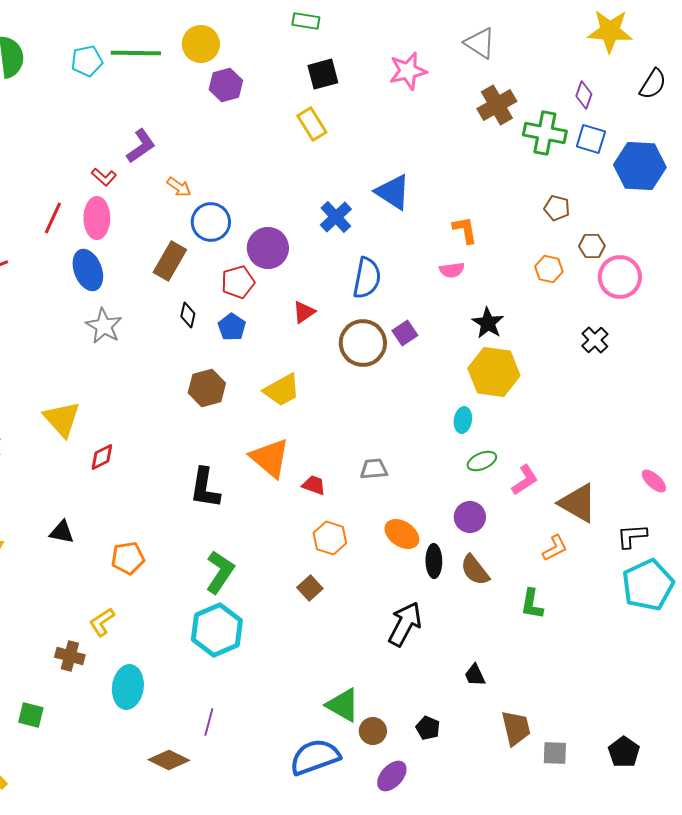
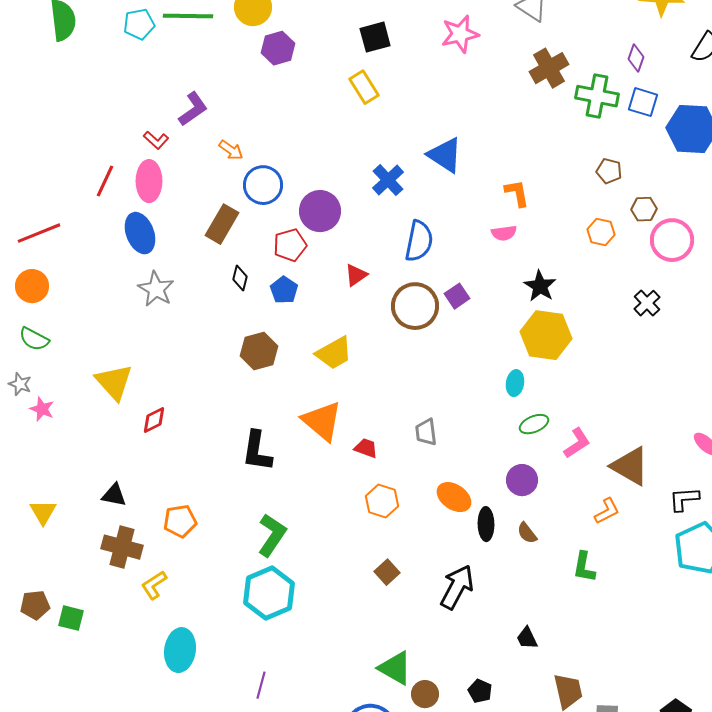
gray trapezoid: (374, 469) -> (426, 432), turned -92
brown semicircle: (475, 570) -> (527, 533), size x0.7
brown square: (310, 588) -> (387, 572), moved
brown cross: (70, 656) -> (122, 547), moved, size x1.4
green square: (31, 715) -> (71, 618), moved

